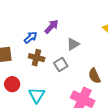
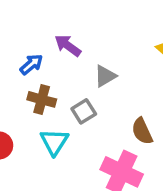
purple arrow: (52, 27) -> (68, 46), turned -98
cyan triangle: (37, 95) -> (54, 142), moved

